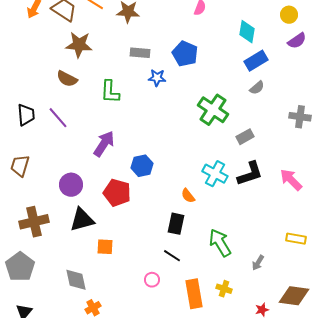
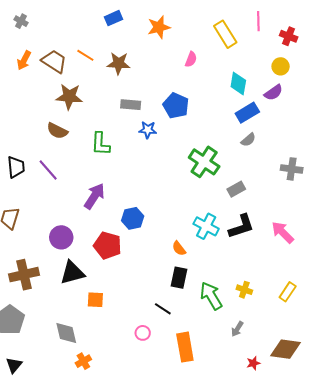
purple semicircle: (297, 41) -> (273, 93), moved
black rectangle: (176, 224) -> (179, 278), moved
yellow rectangle: (296, 239) -> (288, 292), turned -66
gray arrow: (258, 263) -> (237, 329), moved
yellow cross: (224, 289) -> (244, 290), moved

